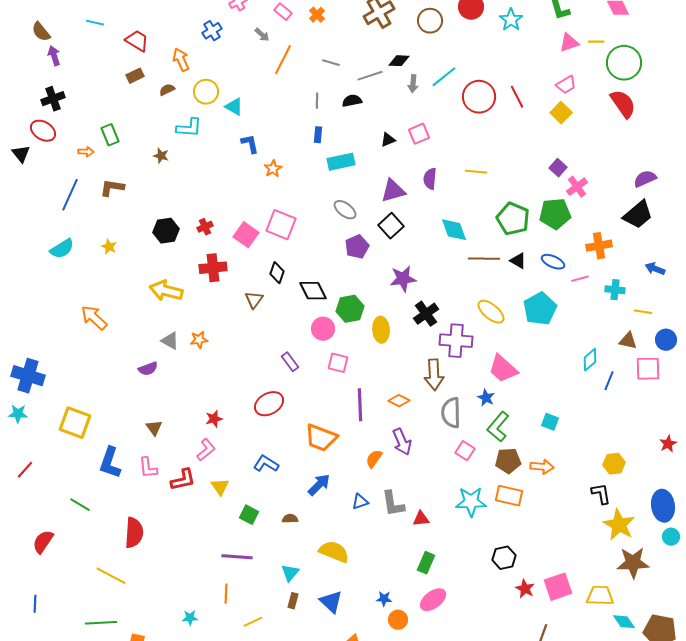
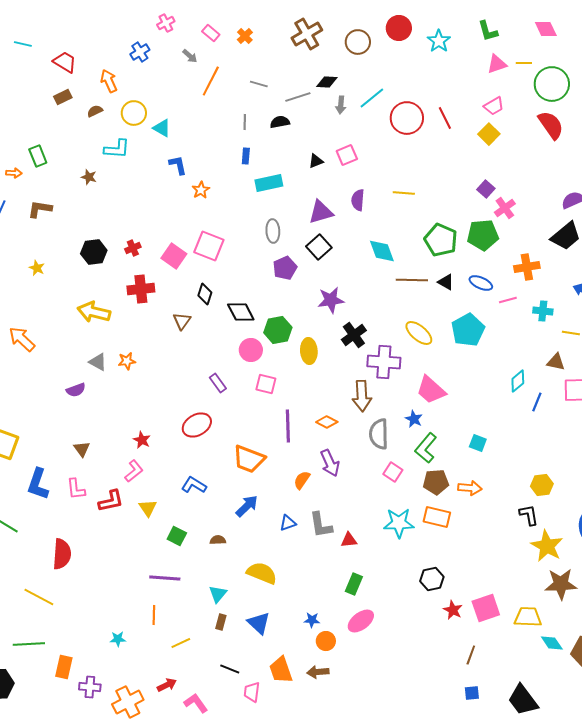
gray ellipse: (345, 210) -> (273, 231), turned 50
red star: (214, 419) -> (142, 440), turned -30

